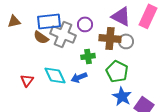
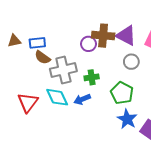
blue rectangle: (49, 21) -> (37, 43), moved, size x0.7
gray cross: (63, 34) -> (63, 70), moved, turned -35
brown cross: (110, 38) -> (103, 36), moved
red triangle: (27, 80) -> (28, 102), size x1.5

